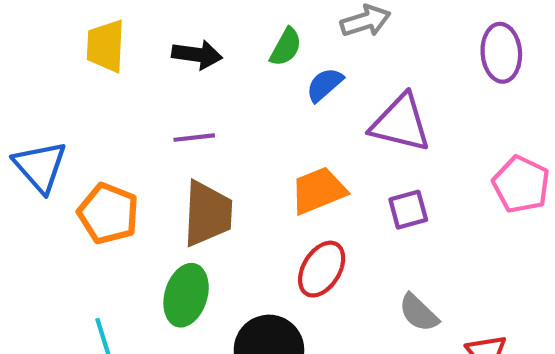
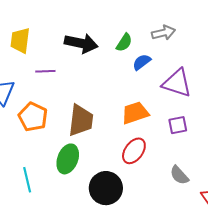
yellow trapezoid: (106, 46) -> (20, 40), moved
black arrow: (197, 55) -> (81, 43), size x1.4
purple line: (194, 138) -> (45, 71), moved

